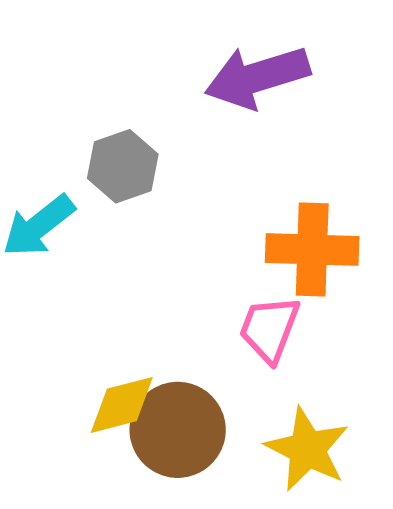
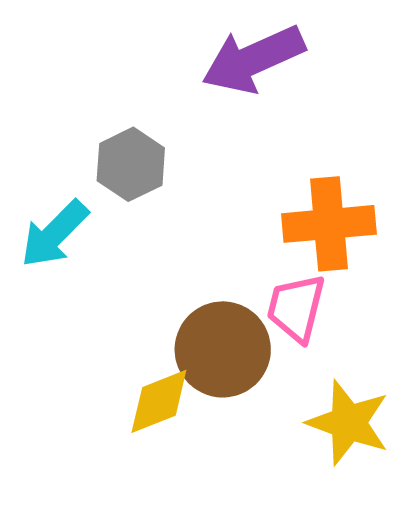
brown circle: (178, 430) -> (223, 349), moved

